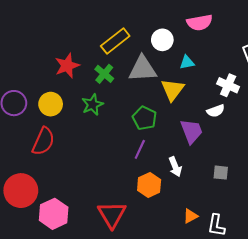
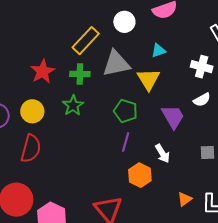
white circle: (162, 40) -> (124, 22), moved
green cross: (104, 74) -> (80, 74), turned -30
white semicircle: (216, 111) -> (202, 100), moved

